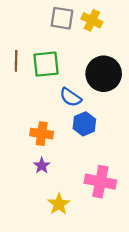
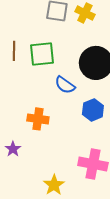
blue hexagon: (84, 124) -> (93, 110), moved
purple star: (42, 166) -> (13, 149), moved

